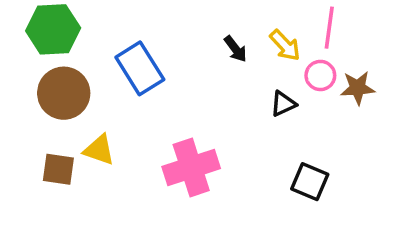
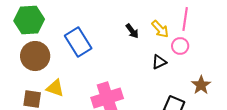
brown star: (358, 88) -> (201, 85), moved, turned -30

